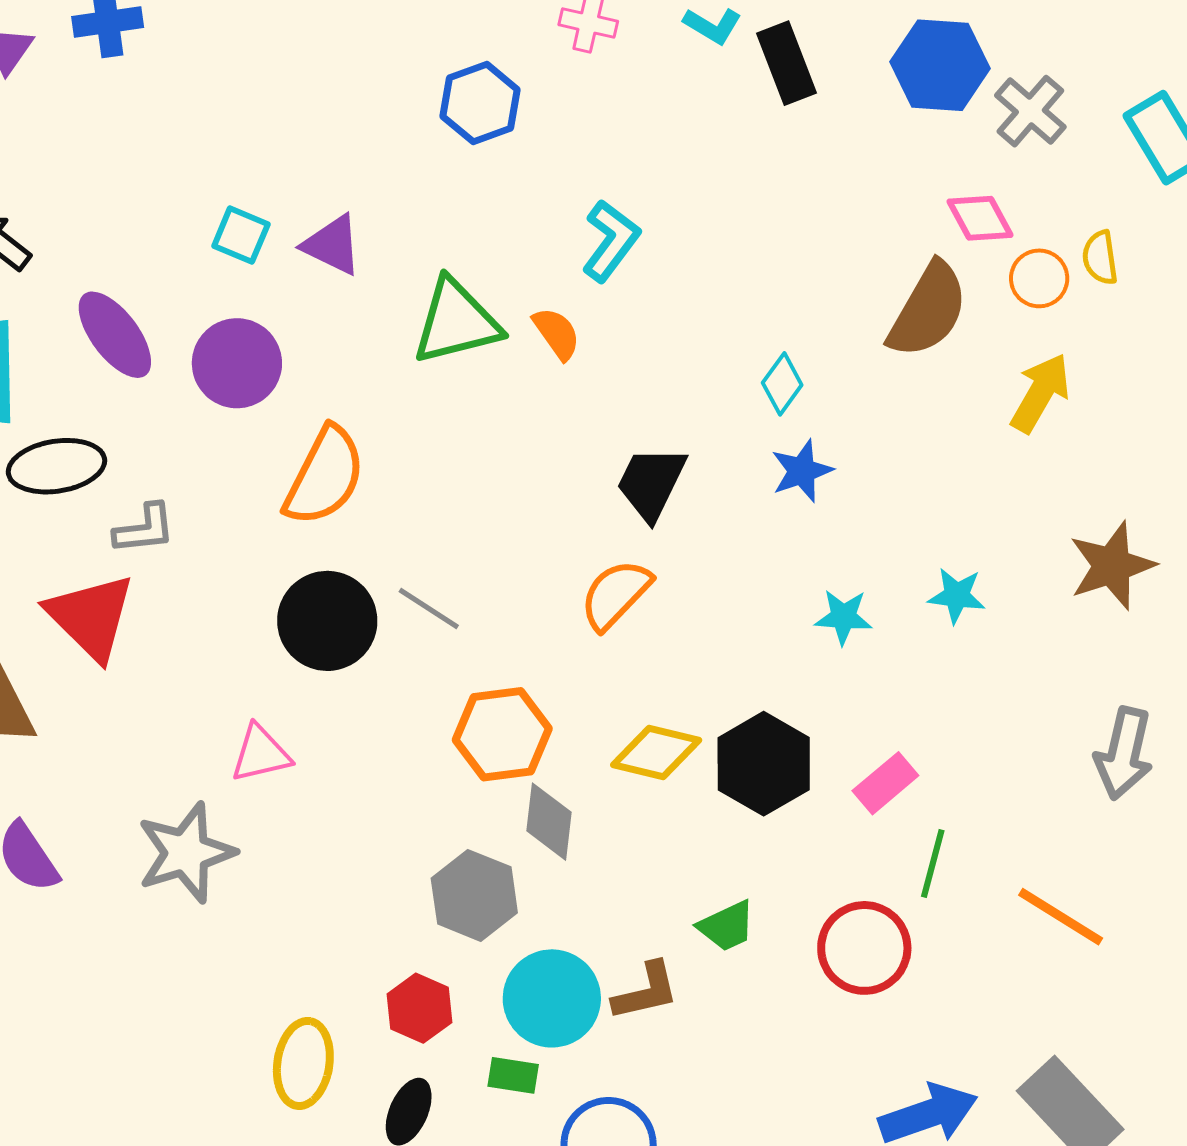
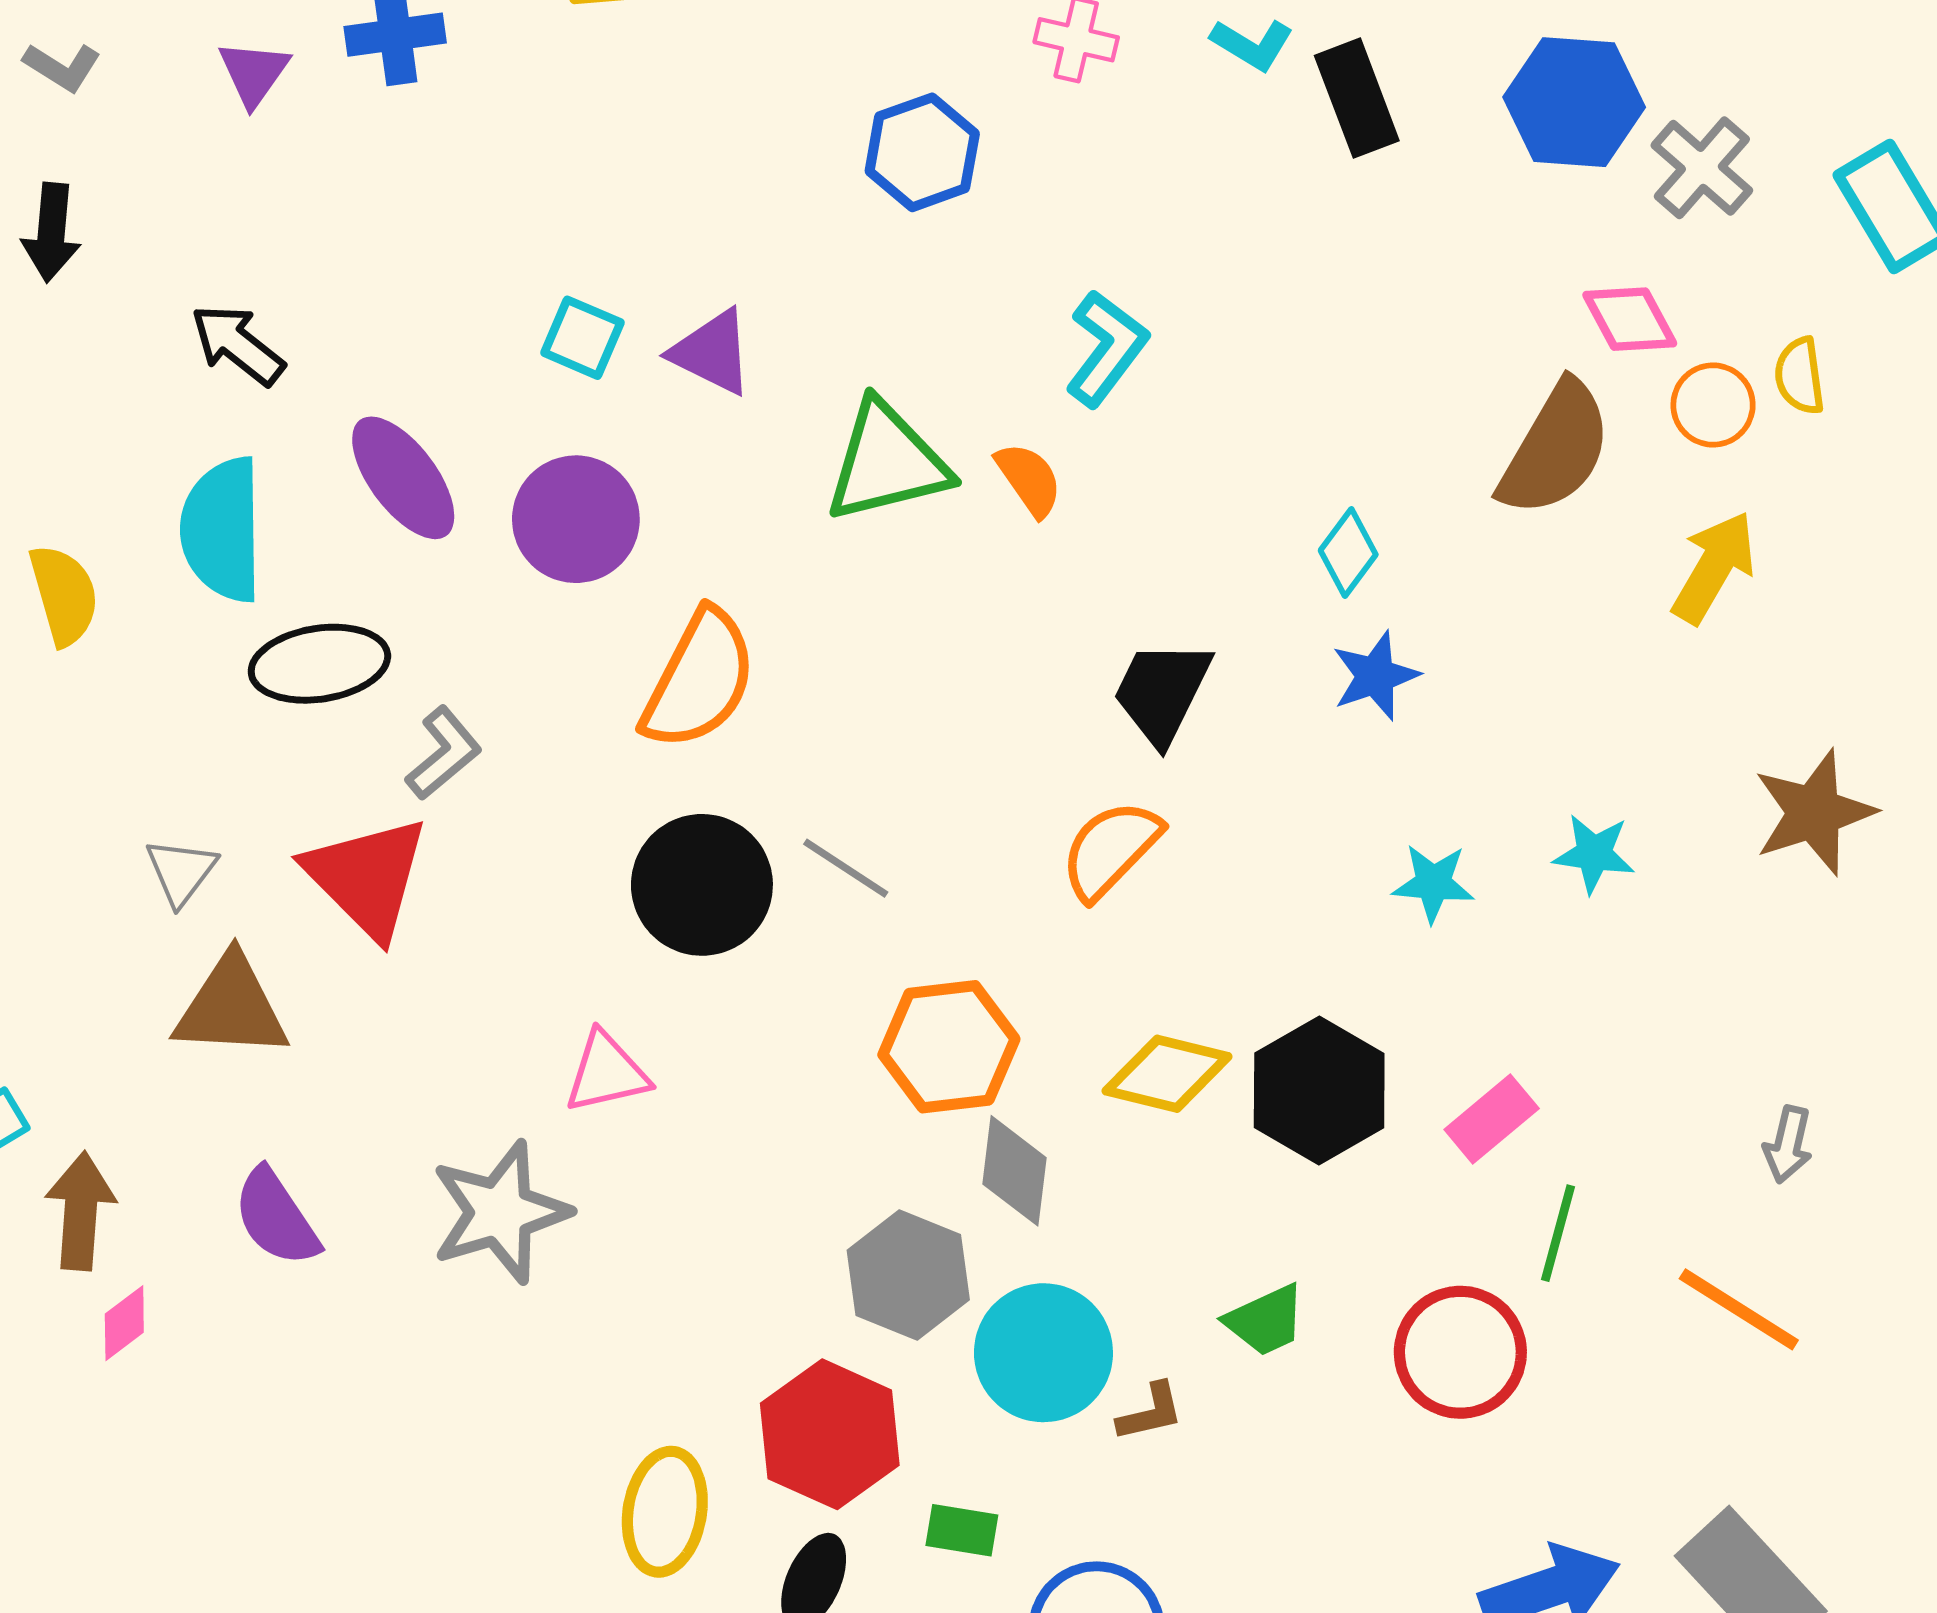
gray L-shape: (144, 529) -> (444, 753), turned -34
gray arrow: (1124, 753) -> (1788, 1144), moved, size x0.6
brown L-shape: (646, 991) -> (1150, 1412), size x0.7
cyan circle: (552, 998) -> (1043, 1353), moved
red hexagon: (420, 1008) -> (830, 1434), size x1.5

